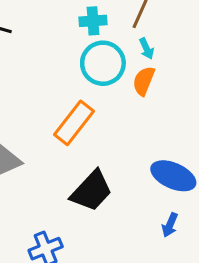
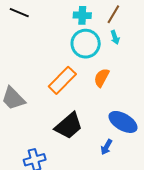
orange semicircle: (144, 81) -> (102, 78), moved
blue arrow: (170, 225) -> (106, 147), moved

